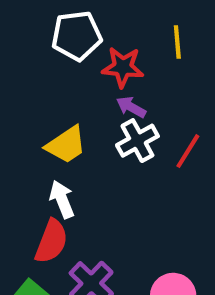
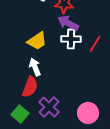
purple arrow: (131, 107) -> (68, 23), size x1.5
white cross: (137, 141) -> (71, 39), turned 30

